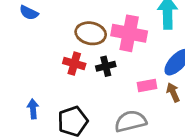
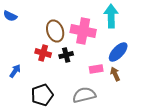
brown ellipse: (91, 33) -> (55, 31), turned 60
blue arrow: (33, 109) -> (15, 71), moved, turned 40

